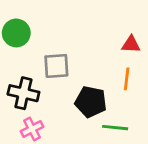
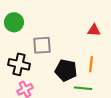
orange line: (127, 79) -> (91, 64), moved

